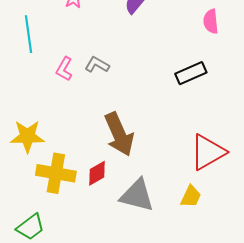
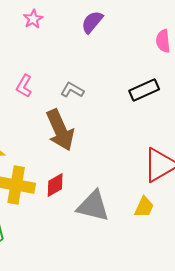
gray L-shape: (97, 65) -> (72, 90), moved
brown arrow: (119, 134) -> (60, 130), moved

